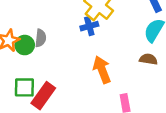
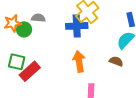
blue cross: (89, 26) -> (77, 26), size x1.5
gray semicircle: (41, 38) -> (38, 18), moved, turned -104

